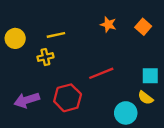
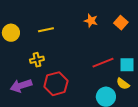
yellow cross: (45, 57) -> (37, 60), moved
red line: (101, 73) -> (103, 63), moved

